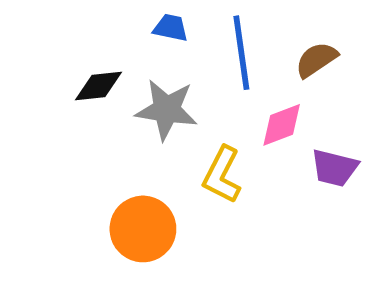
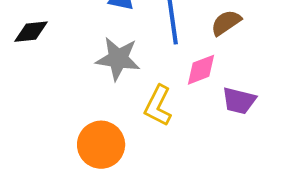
black diamond: (99, 86) -> (31, 32), moved

